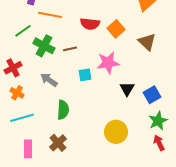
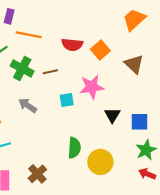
blue square: (152, 95) -> (140, 122), turned 30
green semicircle: (63, 110) -> (74, 148), moved
red arrow: (159, 143) -> (147, 174), turned -42

